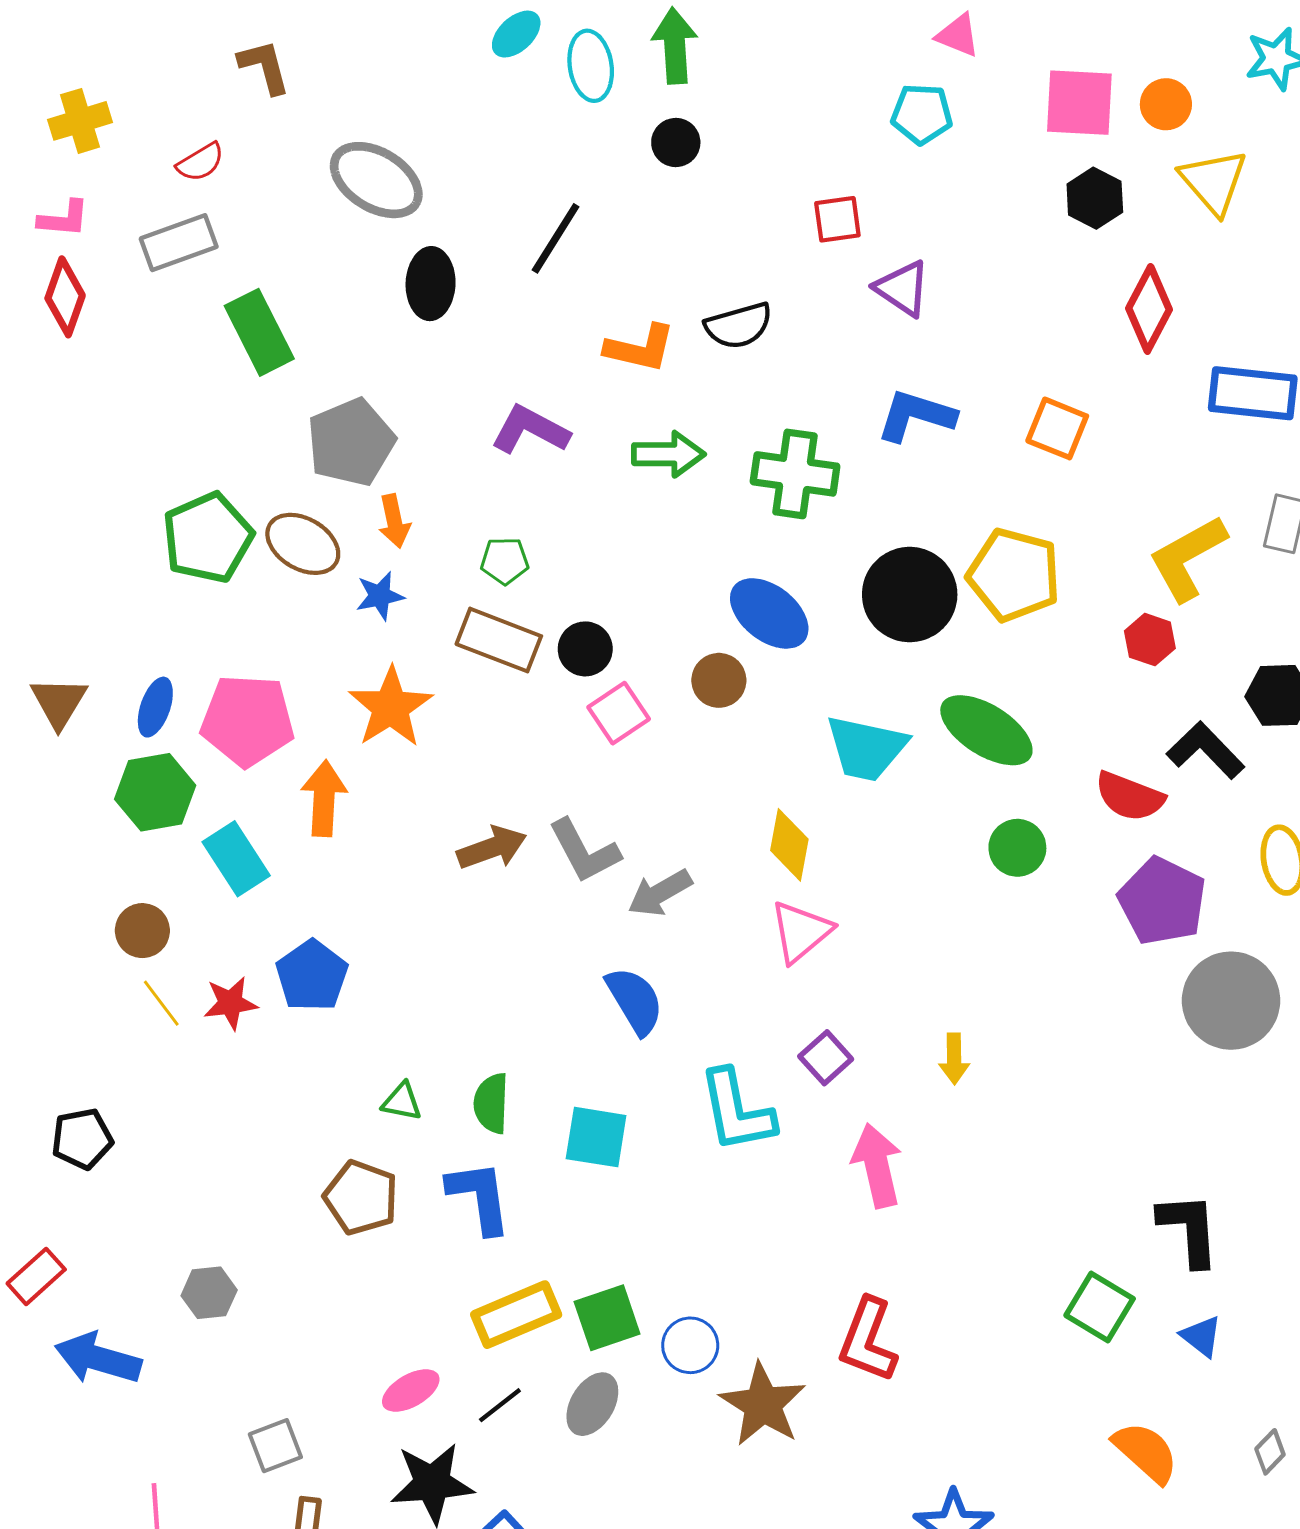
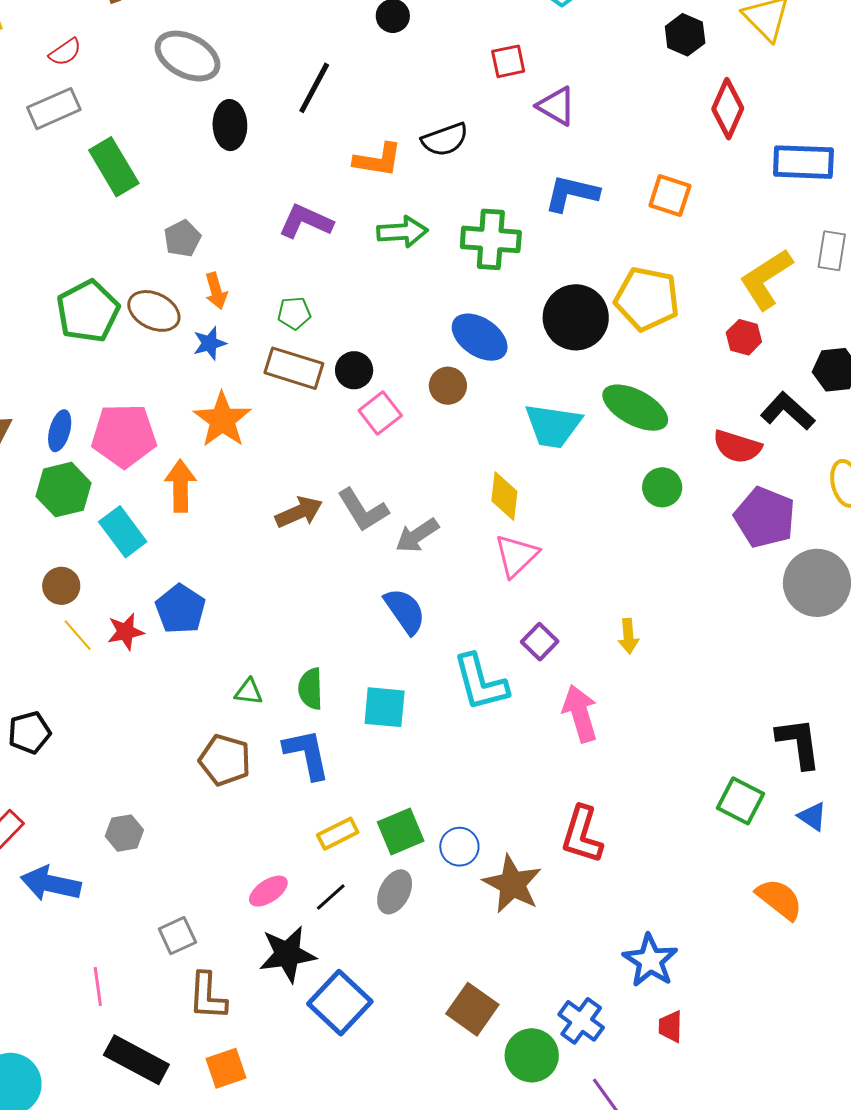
gray pentagon: (351, 442) -> (182, 238), size x0.6
yellow rectangle: (516, 1315) -> (338, 834), size x0.7

